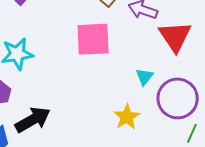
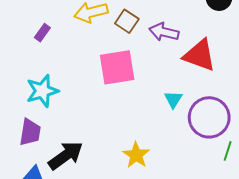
red triangle: (175, 36) -> (199, 55), turned -30
yellow star: (127, 117) -> (136, 155), moved

